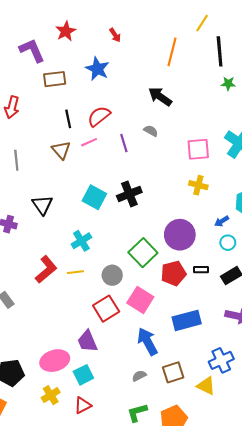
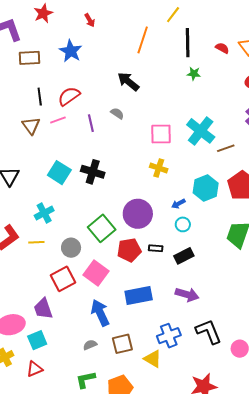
black cross: (129, 194) -> (93, 172), turned 35

